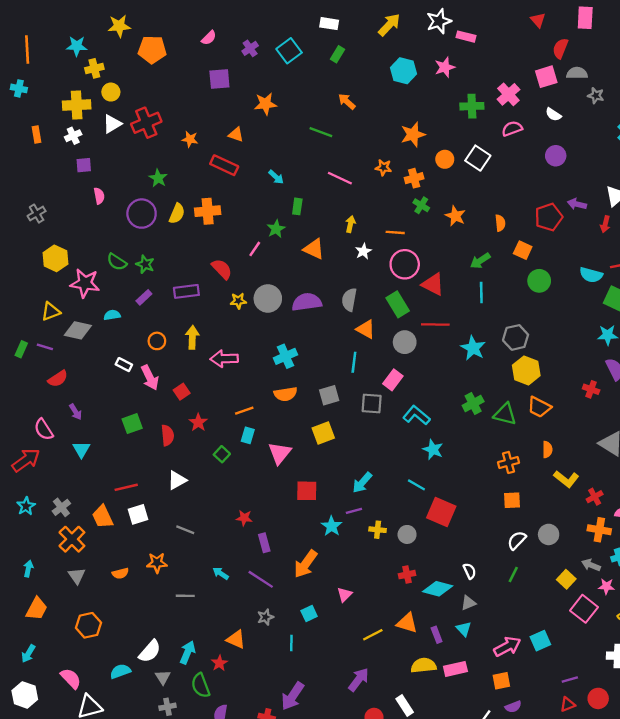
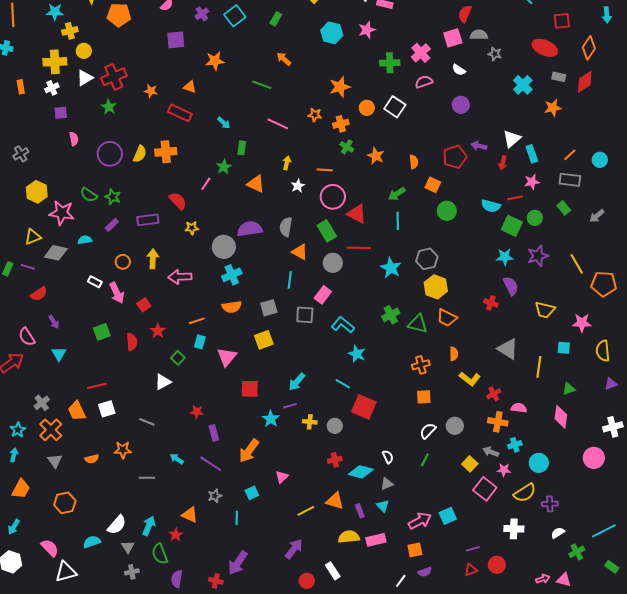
green star: (158, 178) -> (109, 107), moved
gray circle: (268, 298) -> (224, 247), moved
white triangle: (177, 480) -> (163, 382), moved
cyan star: (26, 506) -> (18, 430), moved

